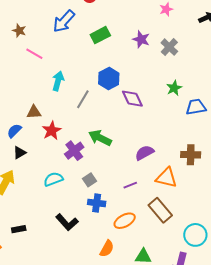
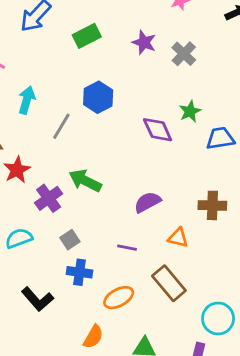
purple diamond: (132, 99) -> (158, 130), moved
orange triangle: (166, 178) -> (178, 238), size x0.7
purple line: (130, 185) -> (127, 248), turned 32

